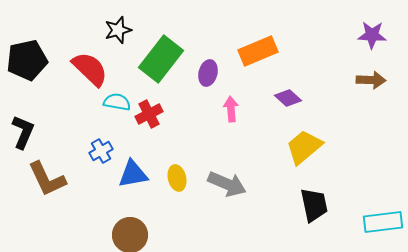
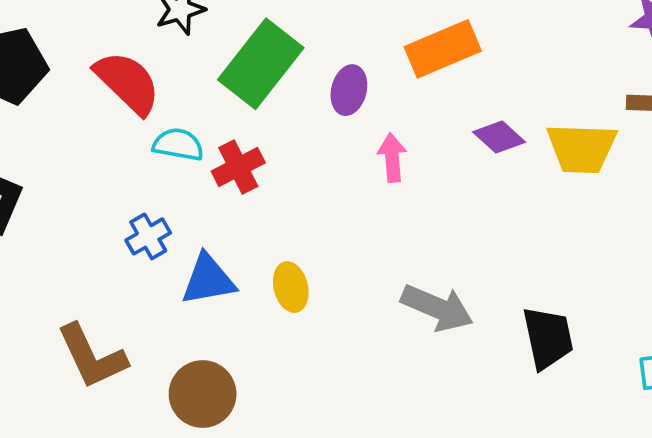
yellow trapezoid: (304, 147) -> (582, 148), moved, turned -138
brown L-shape: (47, 179) -> (92, 356), moved
gray arrow: (227, 184) -> (437, 308), moved

